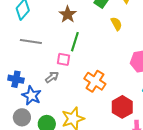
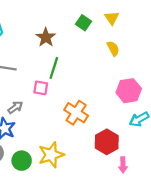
yellow semicircle: (116, 24) -> (113, 48), moved
gray arrow: (52, 77) -> (15, 107), moved

